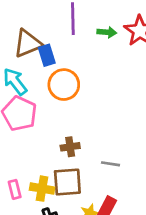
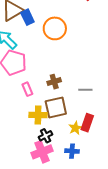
orange circle: (64, 85) -> (55, 28), moved
pink rectangle: (15, 189) -> (27, 89), moved

